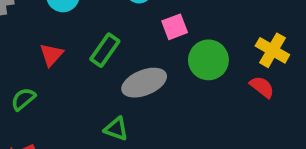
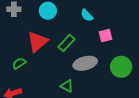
red triangle: (51, 55) -> (37, 42), size x1.6
green circle: (208, 60) -> (121, 67), moved

